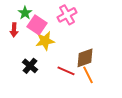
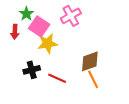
black cross: (30, 66) -> (32, 70), turned 35
red line: (66, 71) -> (57, 78), moved

